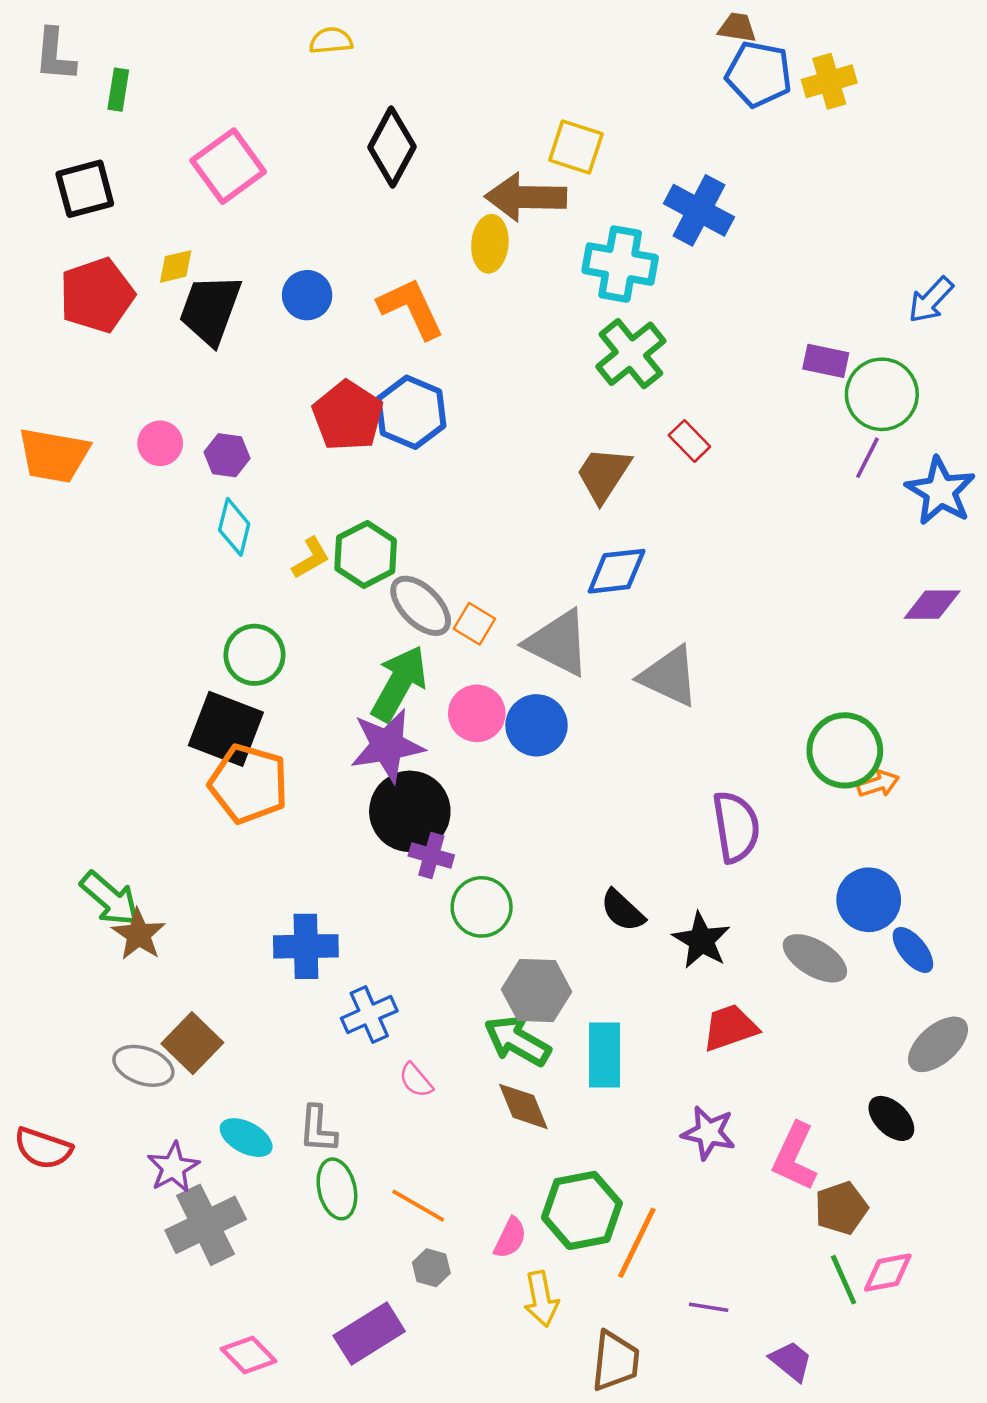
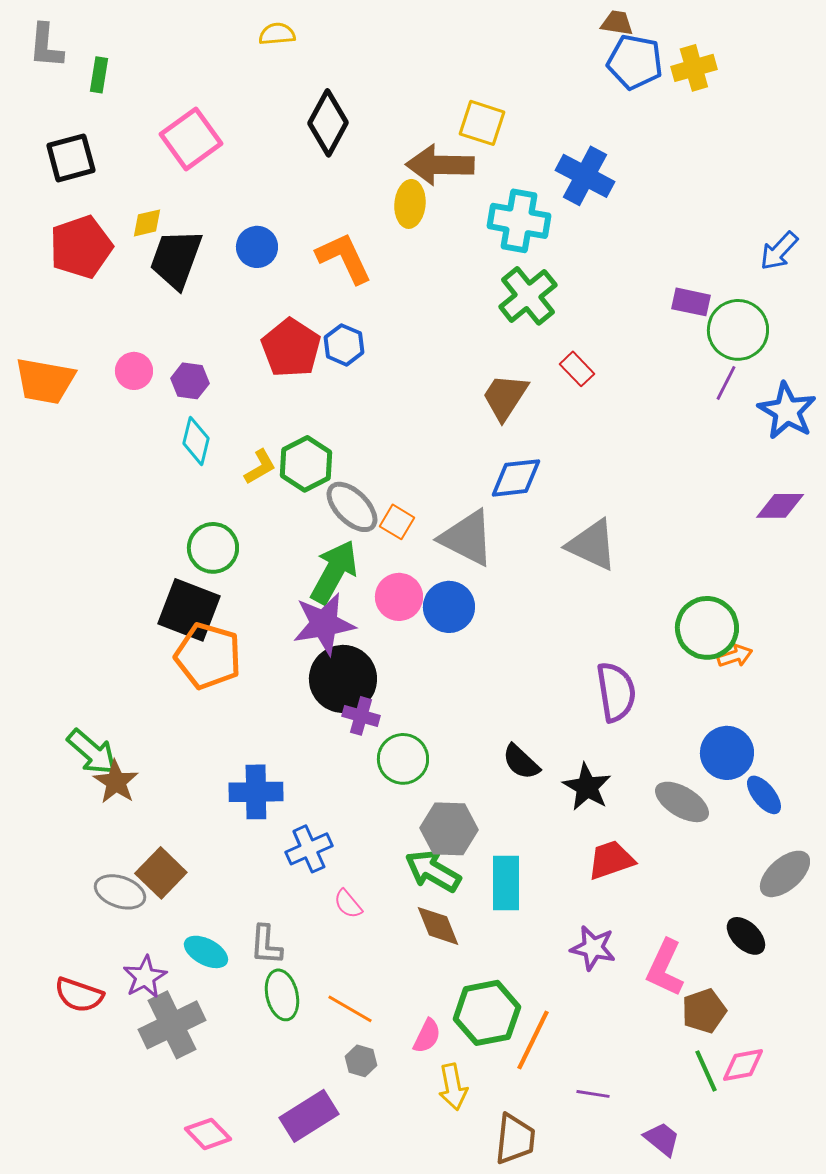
blue hexagon: (411, 412) -> (344, 345), size x0.7
gray triangle: (669, 676) -> (592, 545), moved
red semicircle: (43, 1148) -> (79, 995), moved

